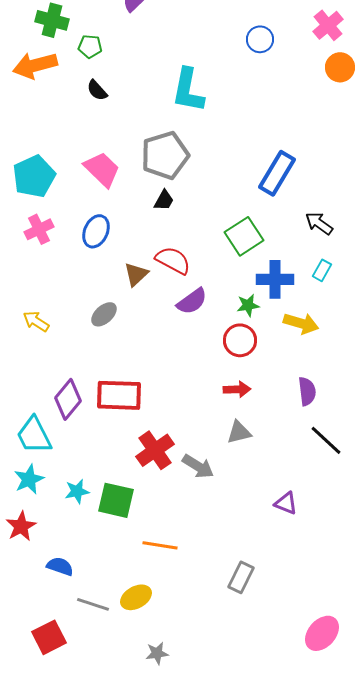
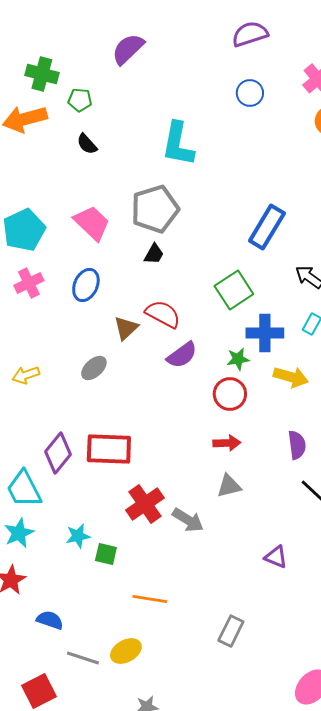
yellow arrow: (36, 321) -> (26, 375), turned -52
cyan star: (77, 491) -> (78, 536), moved
green square: (116, 500) -> (106, 554), size x0.6

